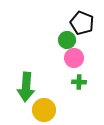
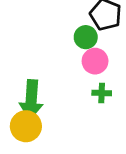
yellow circle: (44, 110) -> (26, 126), moved

